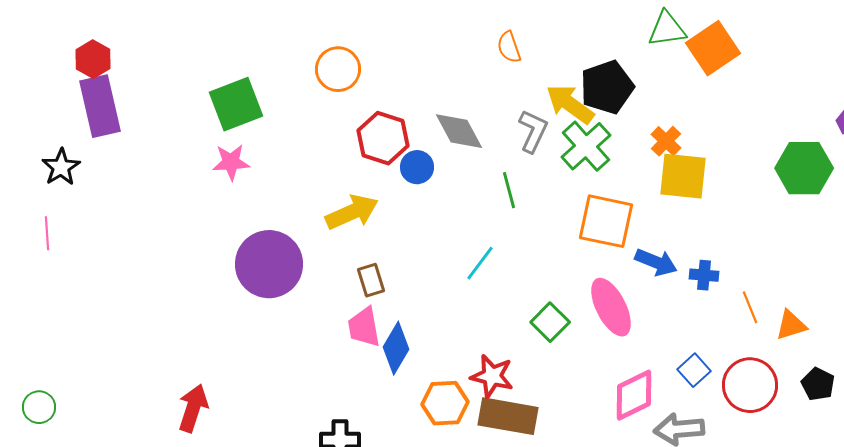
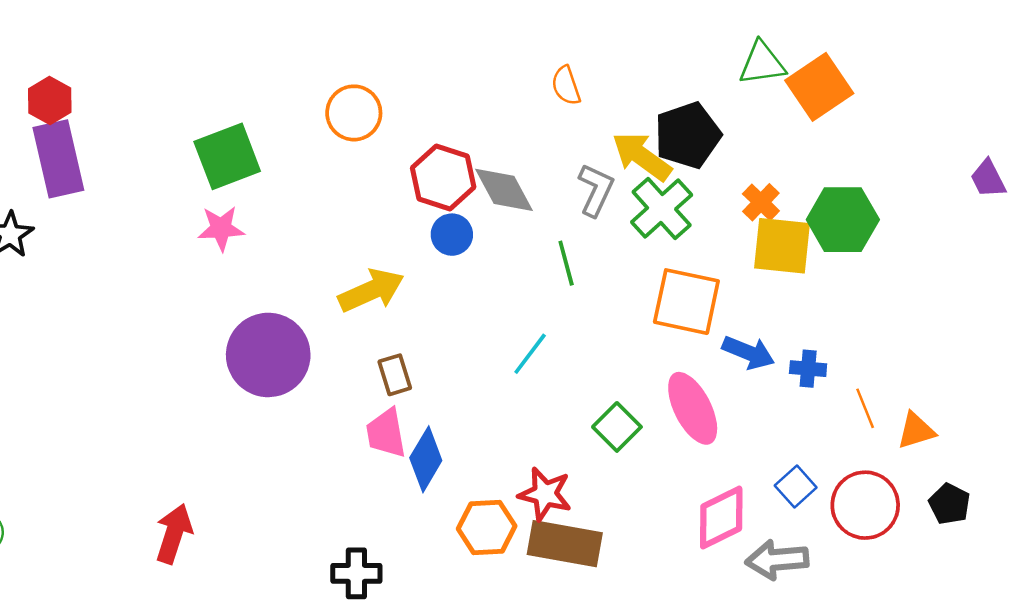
red hexagon: (383, 138) -> (443, 177), moved
green hexagon: (804, 168) -> (843, 220), moved

